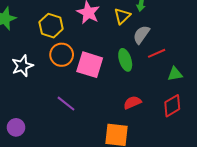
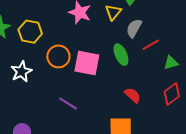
yellow hexagon: (51, 26) -> (30, 32), moved
red semicircle: (132, 102) -> (133, 95), turned 72

